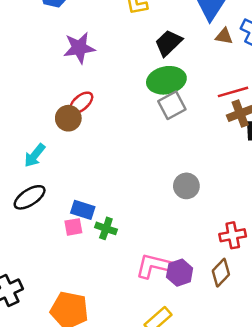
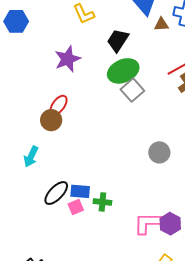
purple star: (79, 48) -> (68, 59), moved
black ellipse: (30, 197) -> (56, 193), moved

